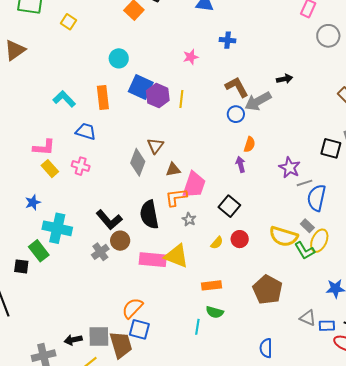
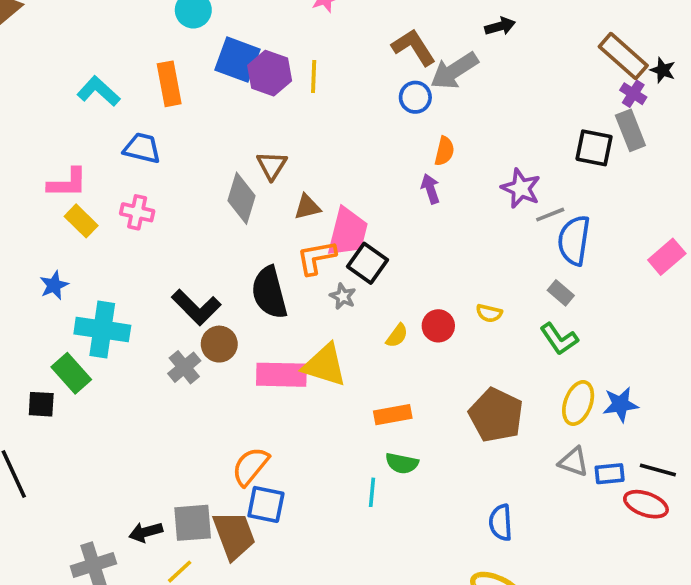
black square: (229, 206) -> (367, 263), moved
yellow semicircle: (284, 236) -> (489, 313), moved, size x0.5
yellow ellipse: (319, 241) -> (578, 403), moved

